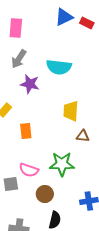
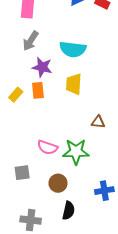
yellow trapezoid: (71, 111) -> (74, 84), moved
orange rectangle: (26, 131) -> (38, 90), moved
pink semicircle: (29, 170) -> (47, 147), moved

